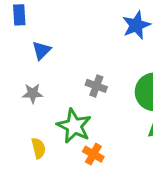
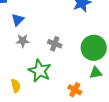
gray star: (33, 93) -> (23, 41), moved
orange cross: (93, 154) -> (75, 90), moved

